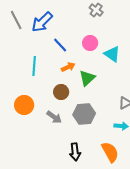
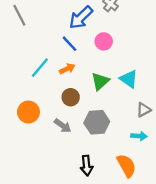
blue arrow: (42, 22) -> (81, 17), moved
cyan triangle: (112, 54) -> (129, 79), moved
cyan line: (34, 66) -> (40, 68), turned 36
orange arrow: (68, 67) -> (67, 69), moved

